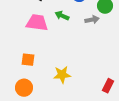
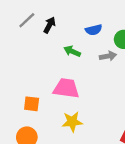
pink trapezoid: (37, 23) -> (66, 88), moved

